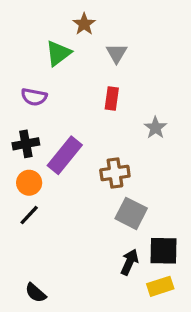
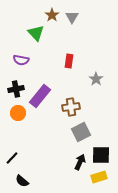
green triangle: (58, 53) -> (36, 33), turned -36
gray triangle: (117, 53) -> (72, 17), moved
gray square: (131, 213) -> (81, 132), turned 36
black line: (29, 215) -> (12, 158), moved

